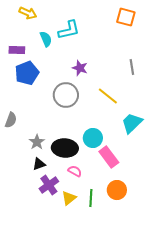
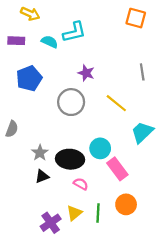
cyan semicircle: (46, 39) -> (50, 42), turned -42
purple rectangle: (17, 50) -> (16, 41), moved
purple cross: (49, 185) -> (51, 223), moved

